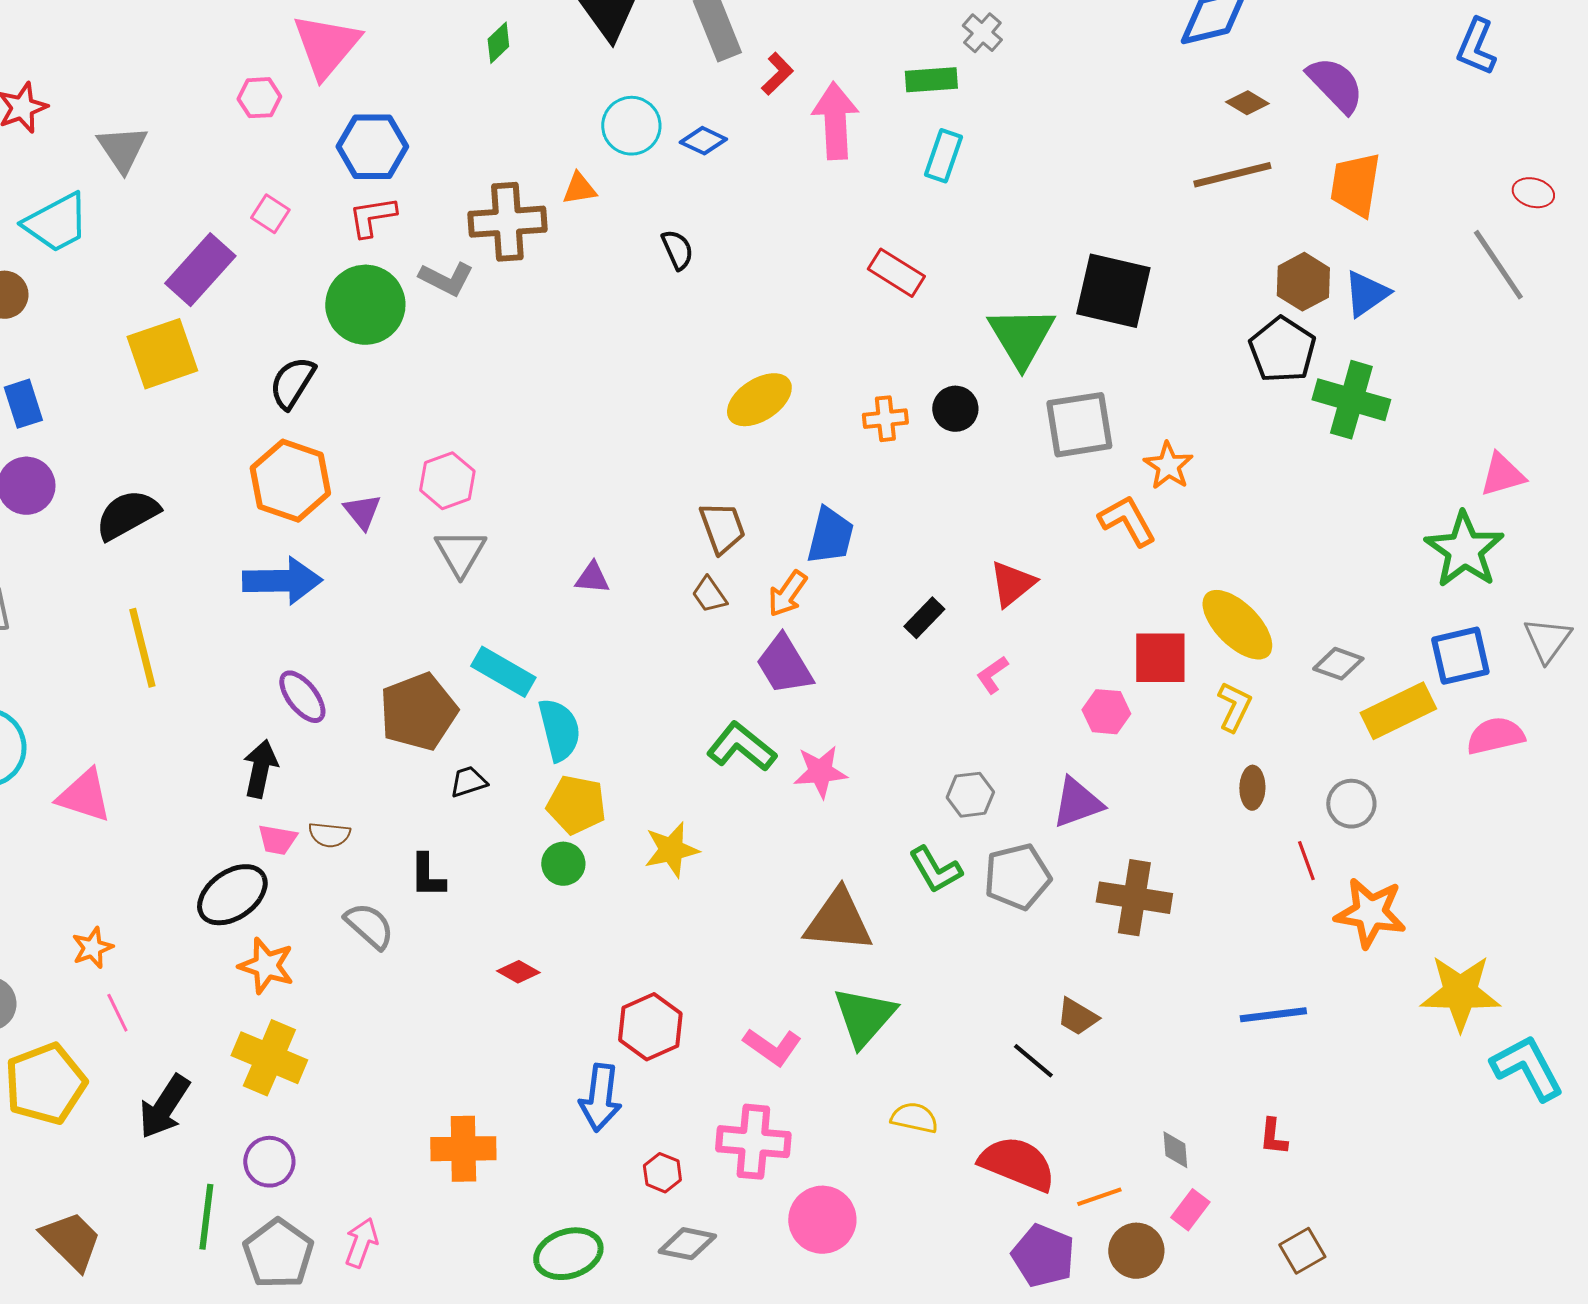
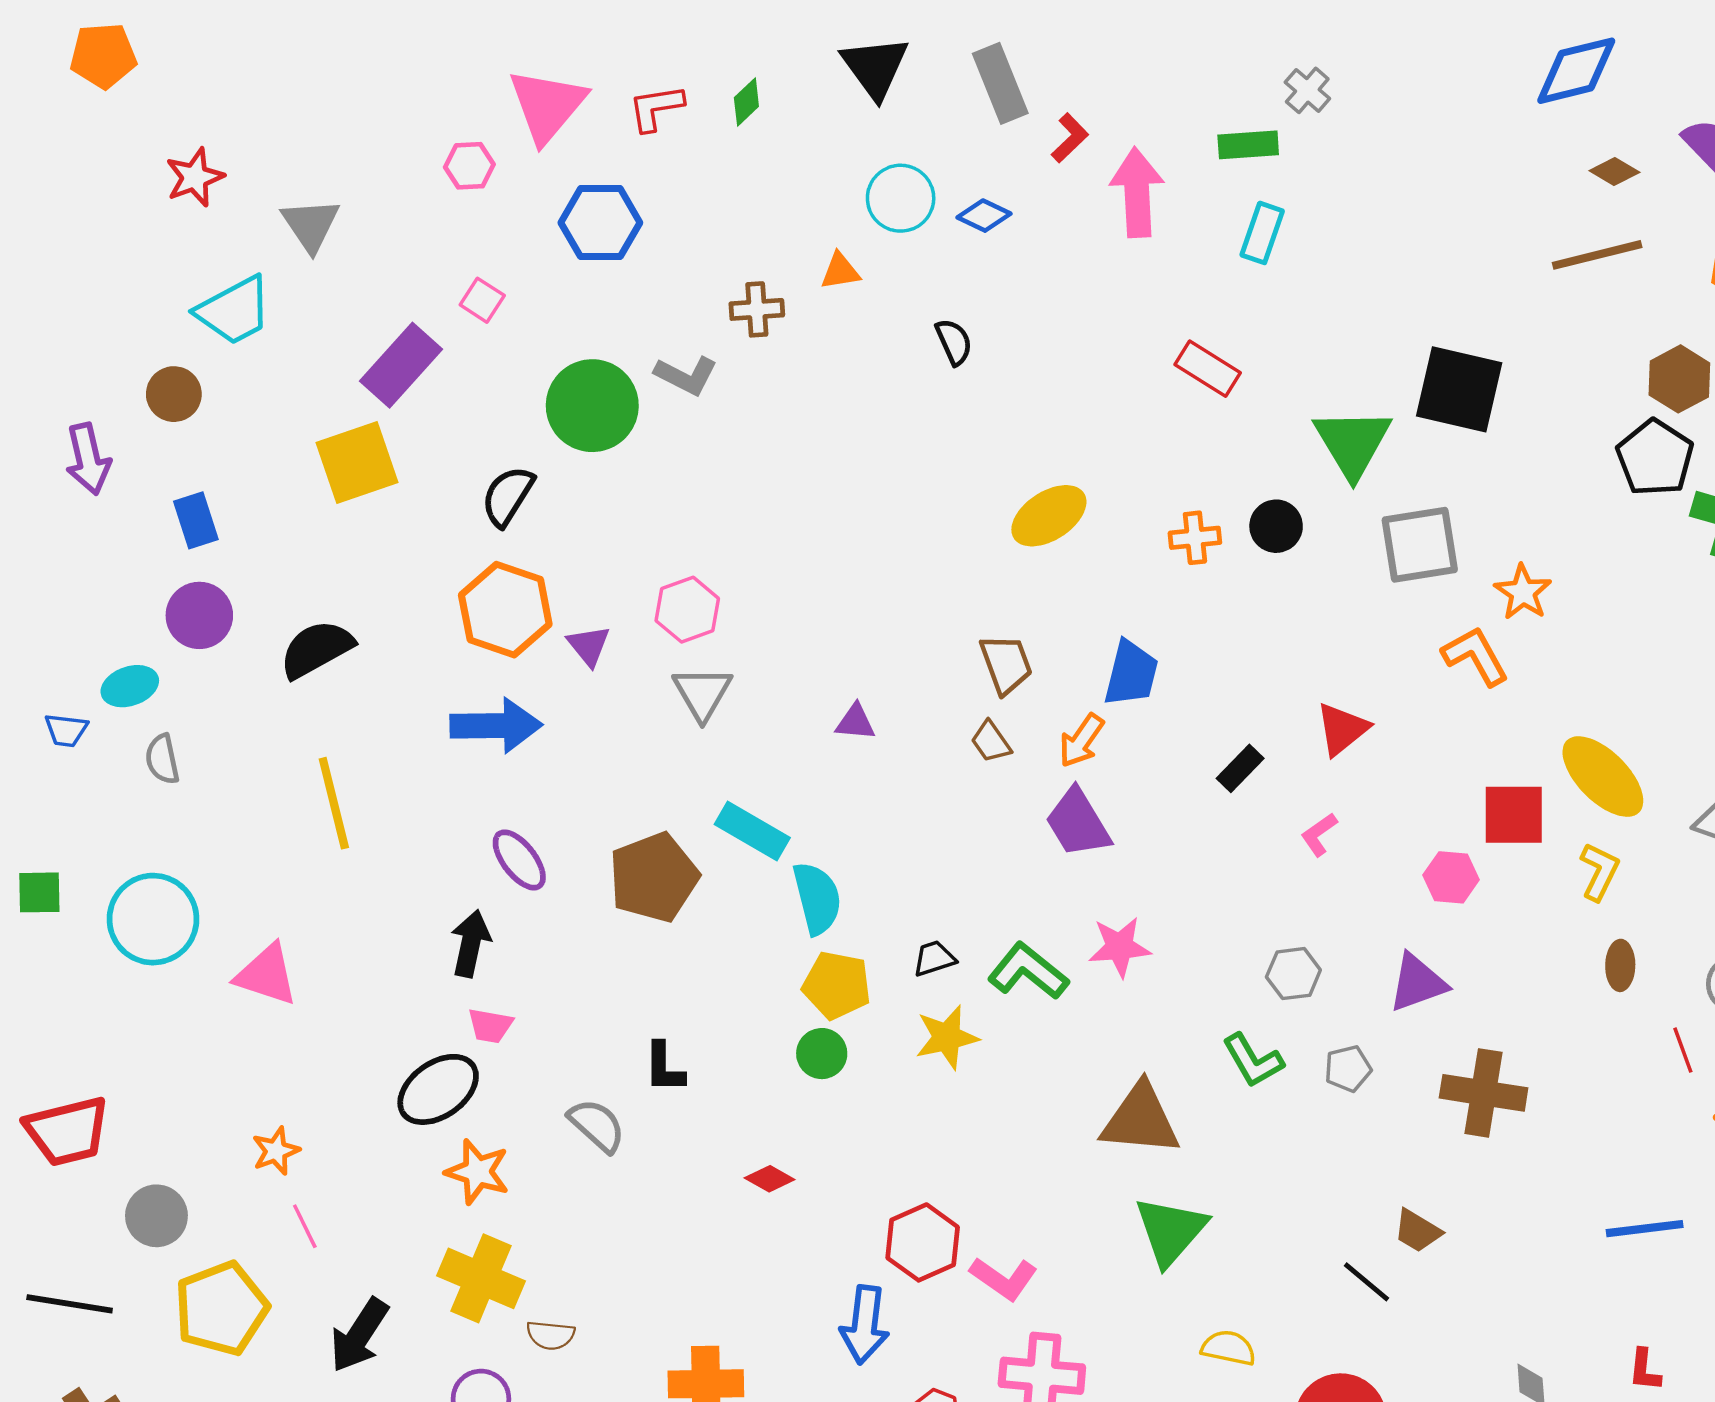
red L-shape: (372, 217) -> (656, 108), moved
brown cross: (507, 222) -> (757, 309), size x0.6
green L-shape: (741, 747) -> (1028, 971), moved
black trapezoid: (468, 782) -> (934, 958), moved
brown semicircle: (329, 835) -> (551, 1335), moved
gray pentagon: (1017, 877) -> (1348, 1069), size x0.6
pink L-shape: (772, 1047) -> (1004, 1278), moved

